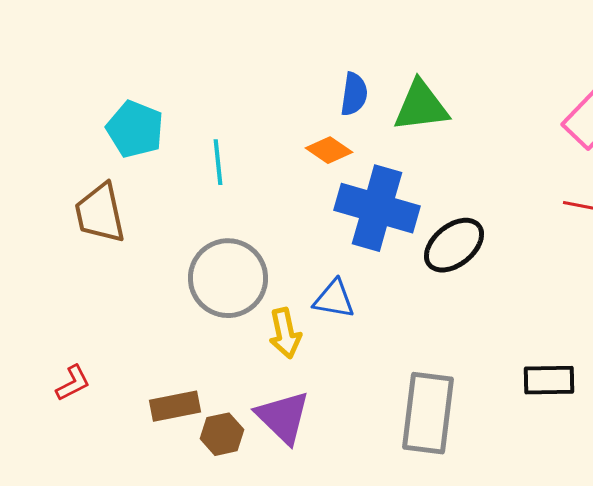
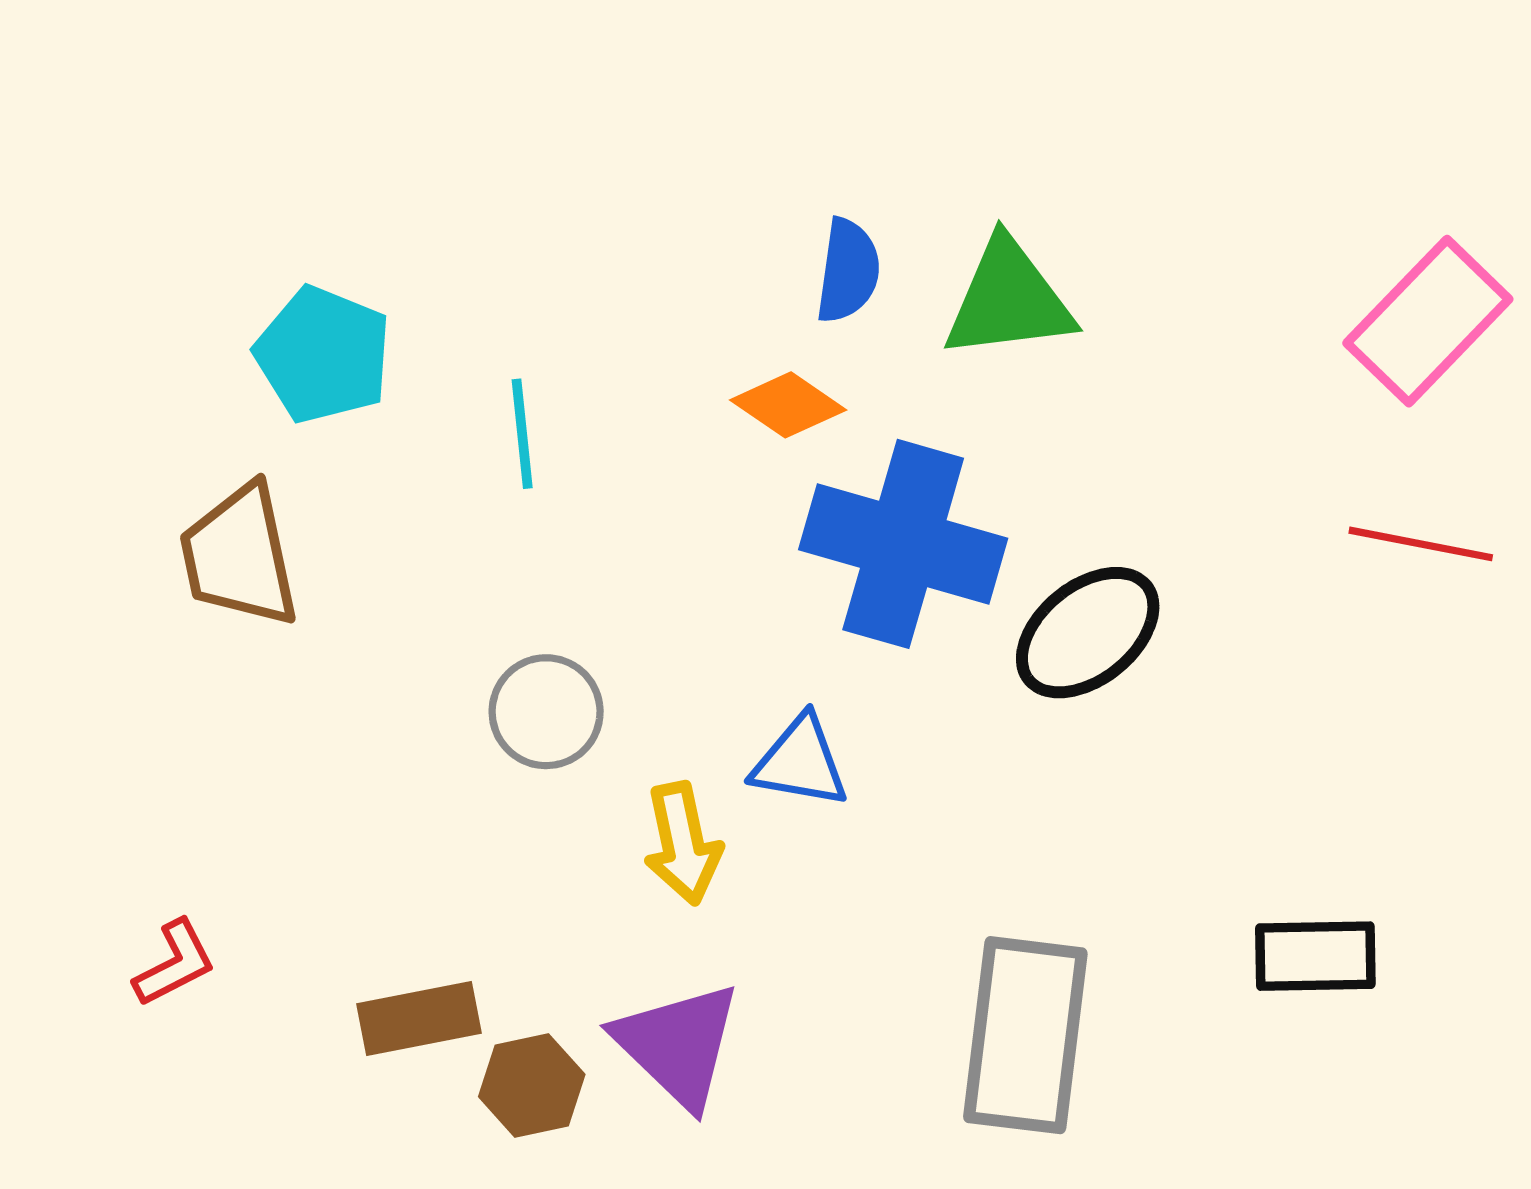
gray circle: (228, 278) -> (546, 712), size x0.6

